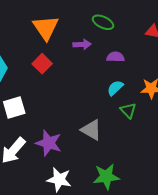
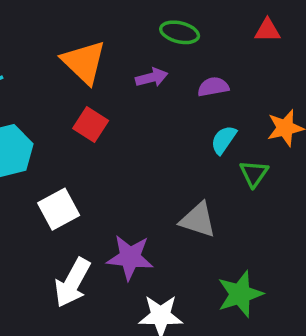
green triangle: (128, 110) -> (254, 174), turned 30

